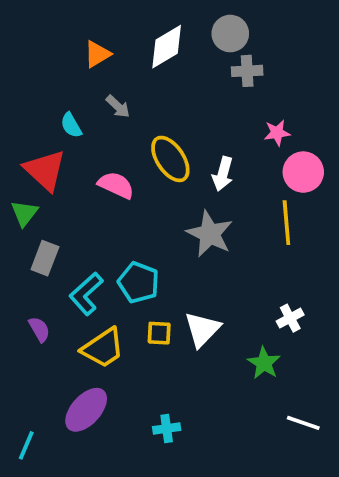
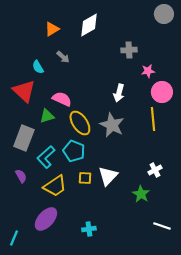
gray circle: (230, 34) -> (164, 14), moved
gray cross: (247, 71) -> (129, 50), moved
yellow ellipse: (170, 159) -> (80, 123), moved
green triangle: (24, 213) -> (47, 116), moved, turned 35
gray rectangle: (45, 258) -> (24, 138), size x1.4

